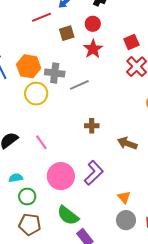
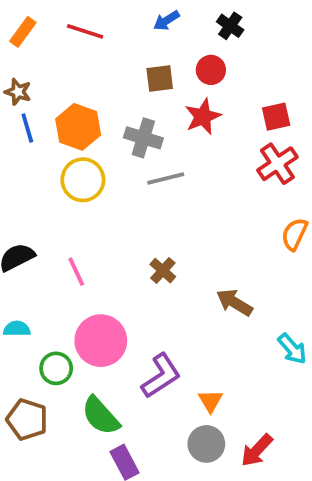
red line: (42, 17) -> (85, 31), moved, turned 30
gray cross: (55, 73) -> (143, 138), moved
brown cross: (92, 126) -> (163, 271), moved, turned 32
purple L-shape: (94, 173) -> (161, 376), moved
green circle: (27, 197) -> (56, 368), moved

